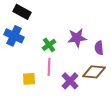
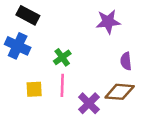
purple star: (77, 38) -> (108, 22), moved
yellow square: (29, 79) -> (34, 89), moved

